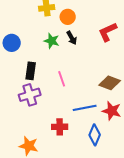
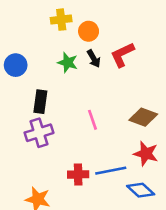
red L-shape: (108, 32) -> (122, 55), moved
pink line: (62, 79) -> (92, 120), moved
blue line: (85, 108) -> (111, 171), moved
blue diamond: (95, 135) -> (141, 190), moved, turned -70

